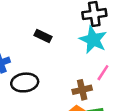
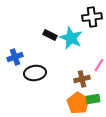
cyan star: (93, 40) -> (71, 38), moved

